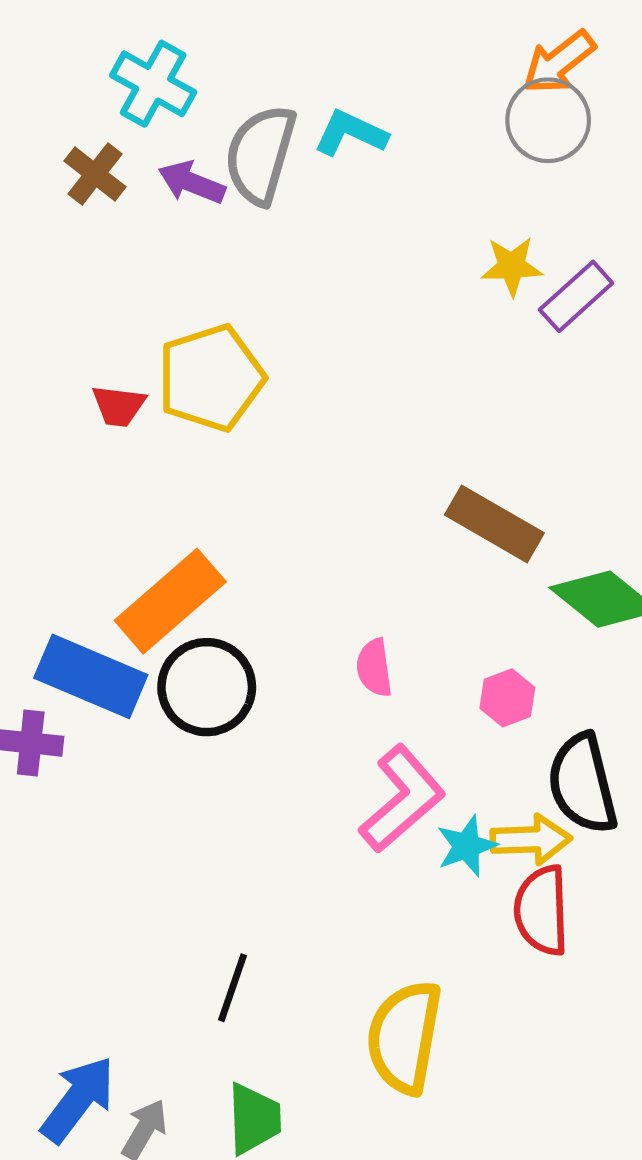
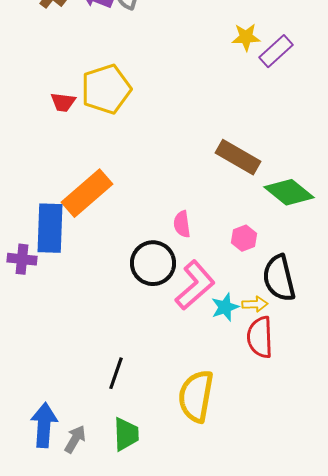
blue rectangle: (91, 676) -> (50, 228), turned 69
black circle: (207, 687) -> (153, 263), moved
yellow arrow: (531, 840) -> (255, 304), size x0.7
blue arrow: (78, 1099) -> (44, 425), turned -33

